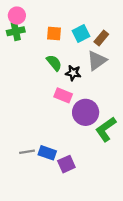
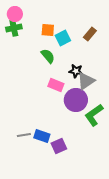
cyan square: (81, 34) -> (63, 38), moved
gray triangle: (97, 61) -> (86, 81), moved
black star: (73, 73) -> (76, 71), moved

